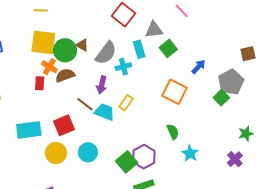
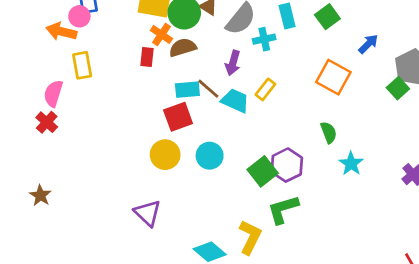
cyan rectangle: (29, 130) -> (187, 90), moved, size x0.7

